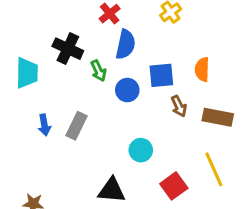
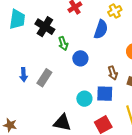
blue semicircle: (126, 44) -> (101, 29), moved
cyan trapezoid: (27, 73) -> (17, 19), moved
blue square: (161, 75) -> (105, 94), moved

